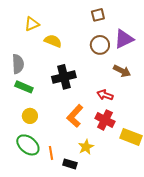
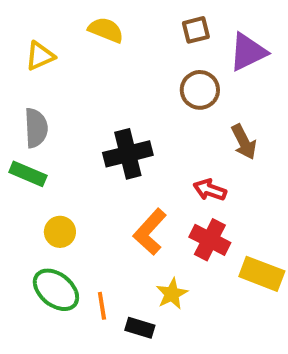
yellow triangle: (32, 24) -> (40, 56), moved
purple triangle: (124, 39) -> (248, 52), moved
yellow semicircle: (53, 41) -> (106, 30), moved
brown arrow: (122, 71) -> (244, 142), turned 36
green rectangle: (24, 87) -> (28, 174), moved

